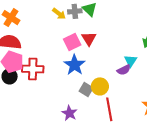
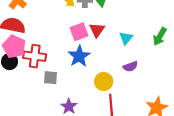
cyan triangle: (131, 61) -> (126, 38), moved
gray square: (86, 89) -> (51, 78), moved, turned -32

